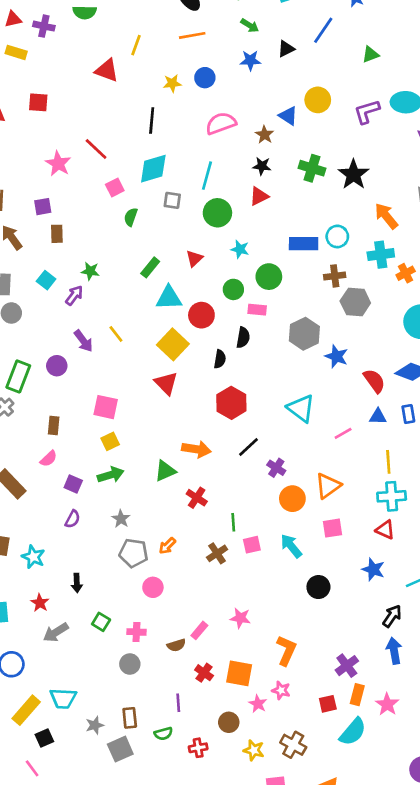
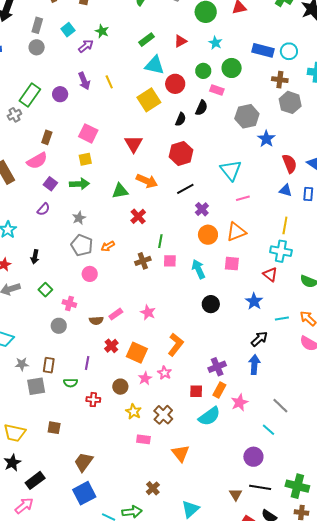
red triangle: (166, 383) -> (134, 144), moved
pink line: (343, 433) -> (243, 198), moved
pink semicircle: (49, 459) -> (37, 161), size x1.5

